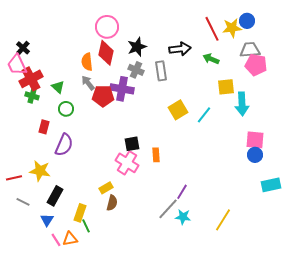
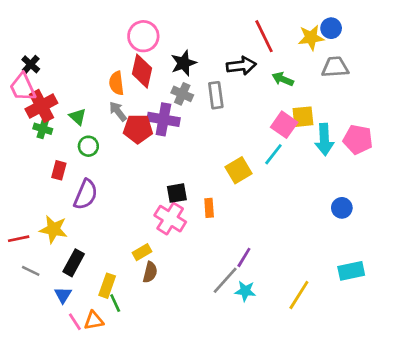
red line: (212, 29) -> (264, 36), moved
pink pentagon: (256, 65) -> (358, 139), moved
yellow square: (178, 110) -> (239, 170), moved
pink square: (255, 140) -> (284, 125), moved, turned 30
cyan rectangle: (271, 185) -> (351, 271), moved

